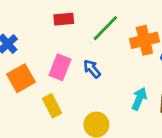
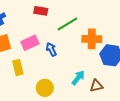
pink rectangle: (60, 67) -> (30, 43), turned 30

